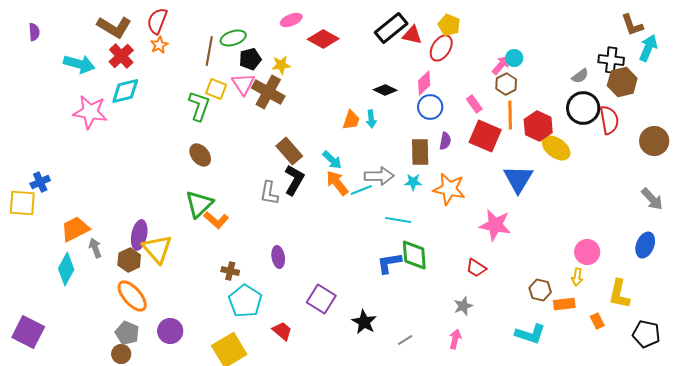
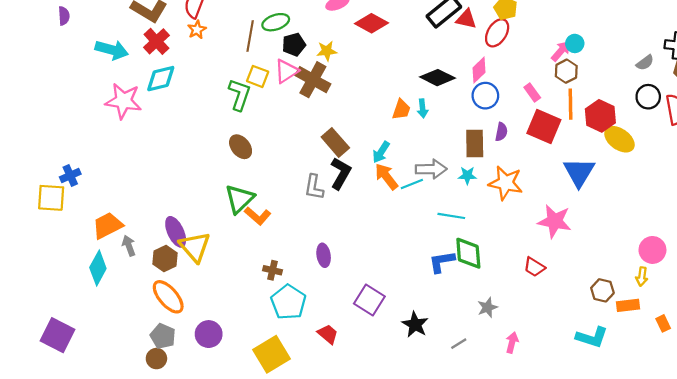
pink triangle: (243, 84) -> (286, 71), turned 30
black diamond: (385, 90) -> (437, 78), size x1.4
black circle: (583, 108) -> (648, 97), size x0.7
cyan arrow: (332, 160) -> (381, 152), turned 80
purple ellipse: (139, 235) -> (176, 232), turned -36
gray star: (463, 306) -> (487, 307), moved

